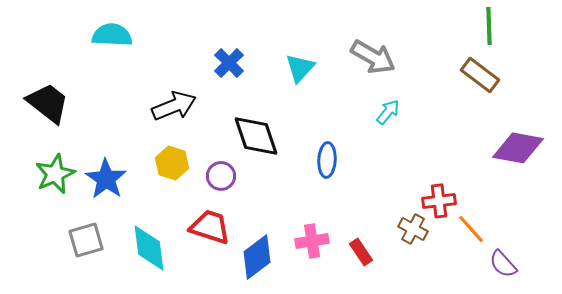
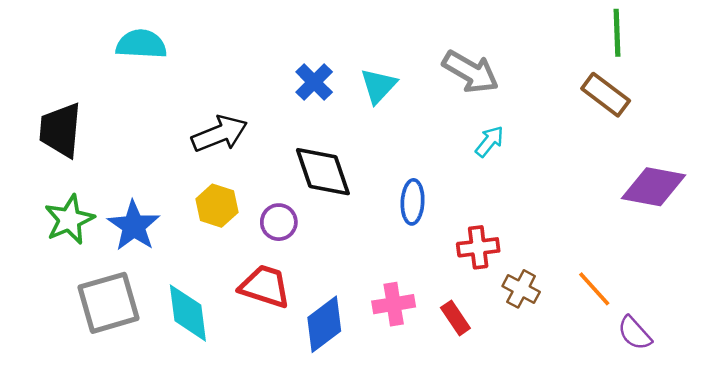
blue cross: (229, 63) -> (314, 82), moved
black trapezoid: (48, 103) -> (61, 130), turned -123
red cross: (439, 201) -> (478, 247), moved
gray square: (86, 240) -> (108, 303), size x1.4

